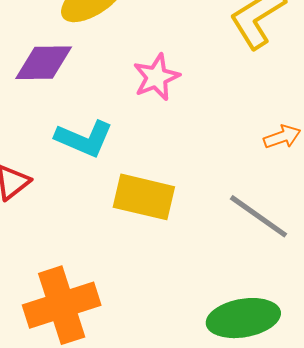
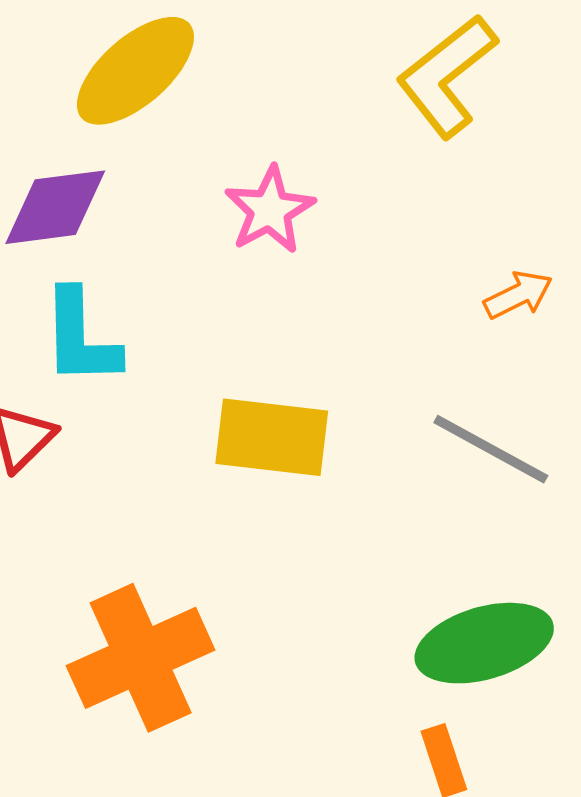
cyan L-shape: (84, 139) -> (81, 337), moved, turned 72

